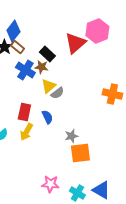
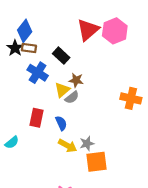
red triangle: (75, 43) -> (88, 30), moved
brown rectangle: (17, 47) -> (29, 48), turned -32
brown star: (41, 67) -> (76, 80), moved
yellow arrow: (26, 132) -> (68, 146), moved, turned -90

